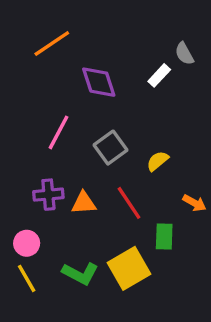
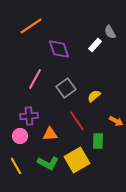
orange triangle: (84, 203) -> (50, 134), moved
pink circle: (27, 243) -> (20, 136), moved

